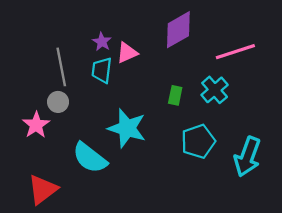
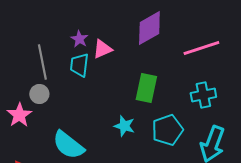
cyan cross: (215, 90) -> (203, 95), moved, turned 30
green rectangle: (175, 95) -> (146, 88), size x1.6
cyan star: (127, 128) -> (124, 126), moved, size x0.6

